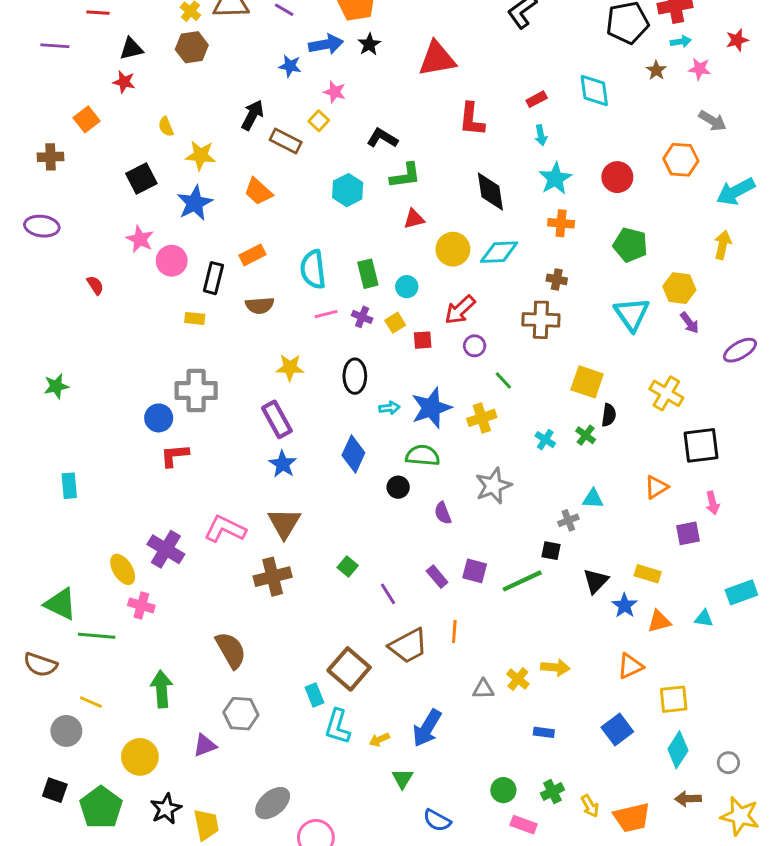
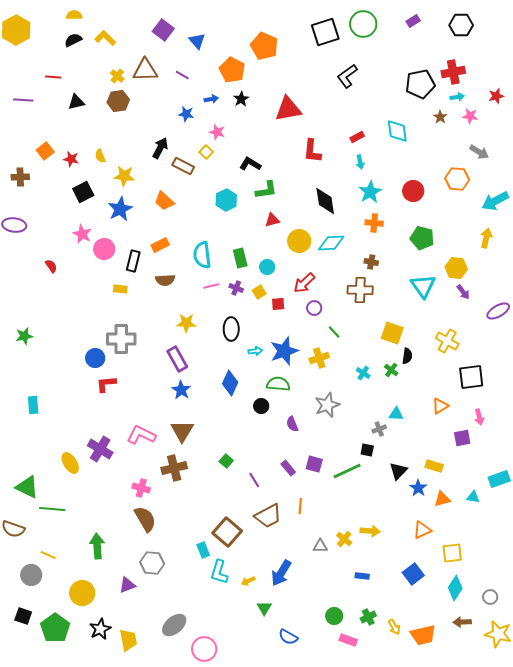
blue arrow: (326, 44) -> (211, 99), size x0.6
red star: (124, 82) -> (71, 159), moved
pink cross: (141, 605) -> (141, 488), moved

